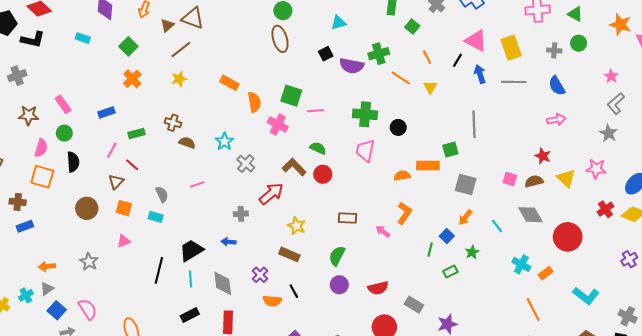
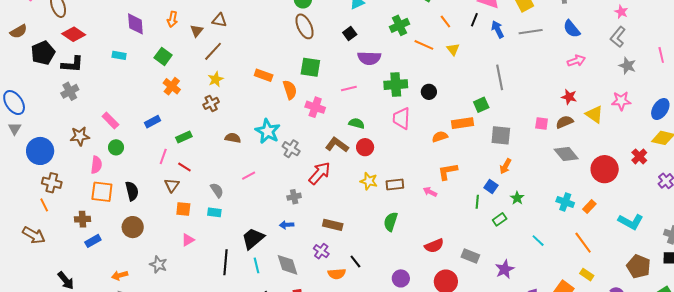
brown triangle: (193, 18) -> (219, 20), size x0.7
purple semicircle: (352, 66) -> (369, 58), moved
gray cross: (17, 76) -> (70, 91), moved
green square: (291, 96) -> (310, 67), moved
gray L-shape: (616, 104) -> (618, 37), moved
brown cross: (173, 123) -> (211, 103), moved, turned -35
cyan star: (224, 141) -> (268, 131), size x1.4
black semicircle: (73, 162) -> (132, 191), moved
brown circle: (87, 208) -> (133, 227), moved
red cross: (605, 209) -> (639, 156), moved
orange L-shape: (404, 213) -> (448, 171), turned -125
yellow star: (297, 226) -> (369, 181), moved
cyan line: (497, 226) -> (538, 241), moved
brown rectangle: (289, 254) -> (333, 225), moved
purple circle: (339, 285) -> (401, 278), moved

